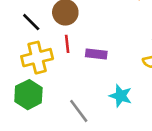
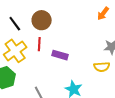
yellow cross: (37, 58) -> (15, 51), turned -30

